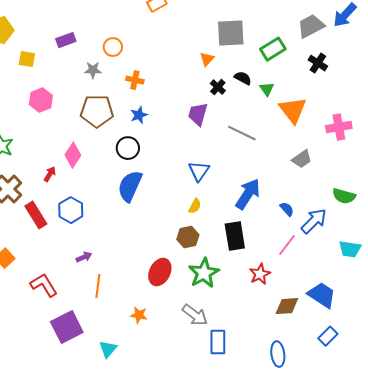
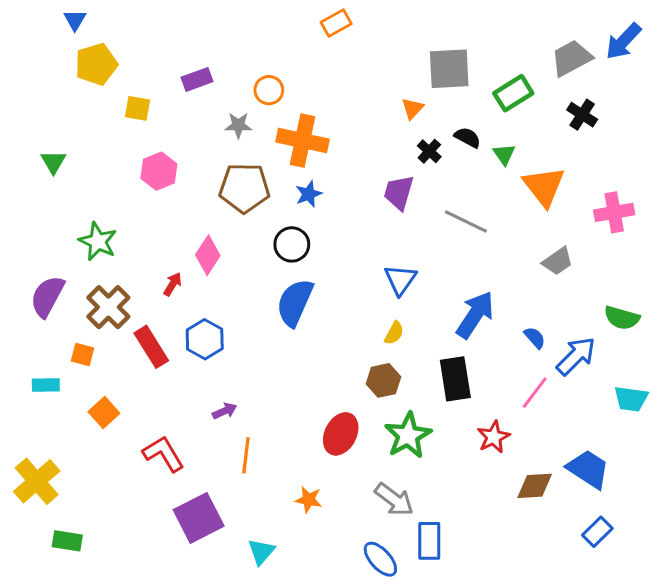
orange cross: (135, 80) -> (302, 141), size x1.8
blue ellipse: (278, 354) -> (380, 559), moved, turned -35

